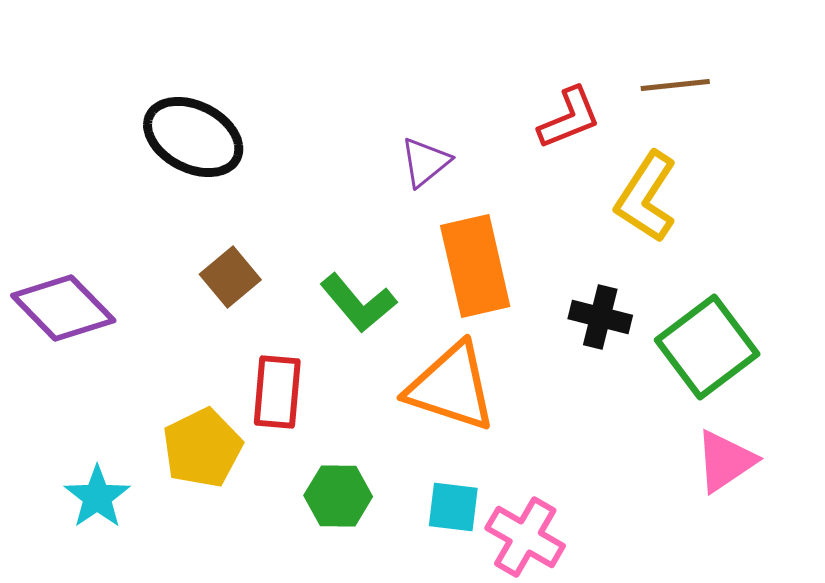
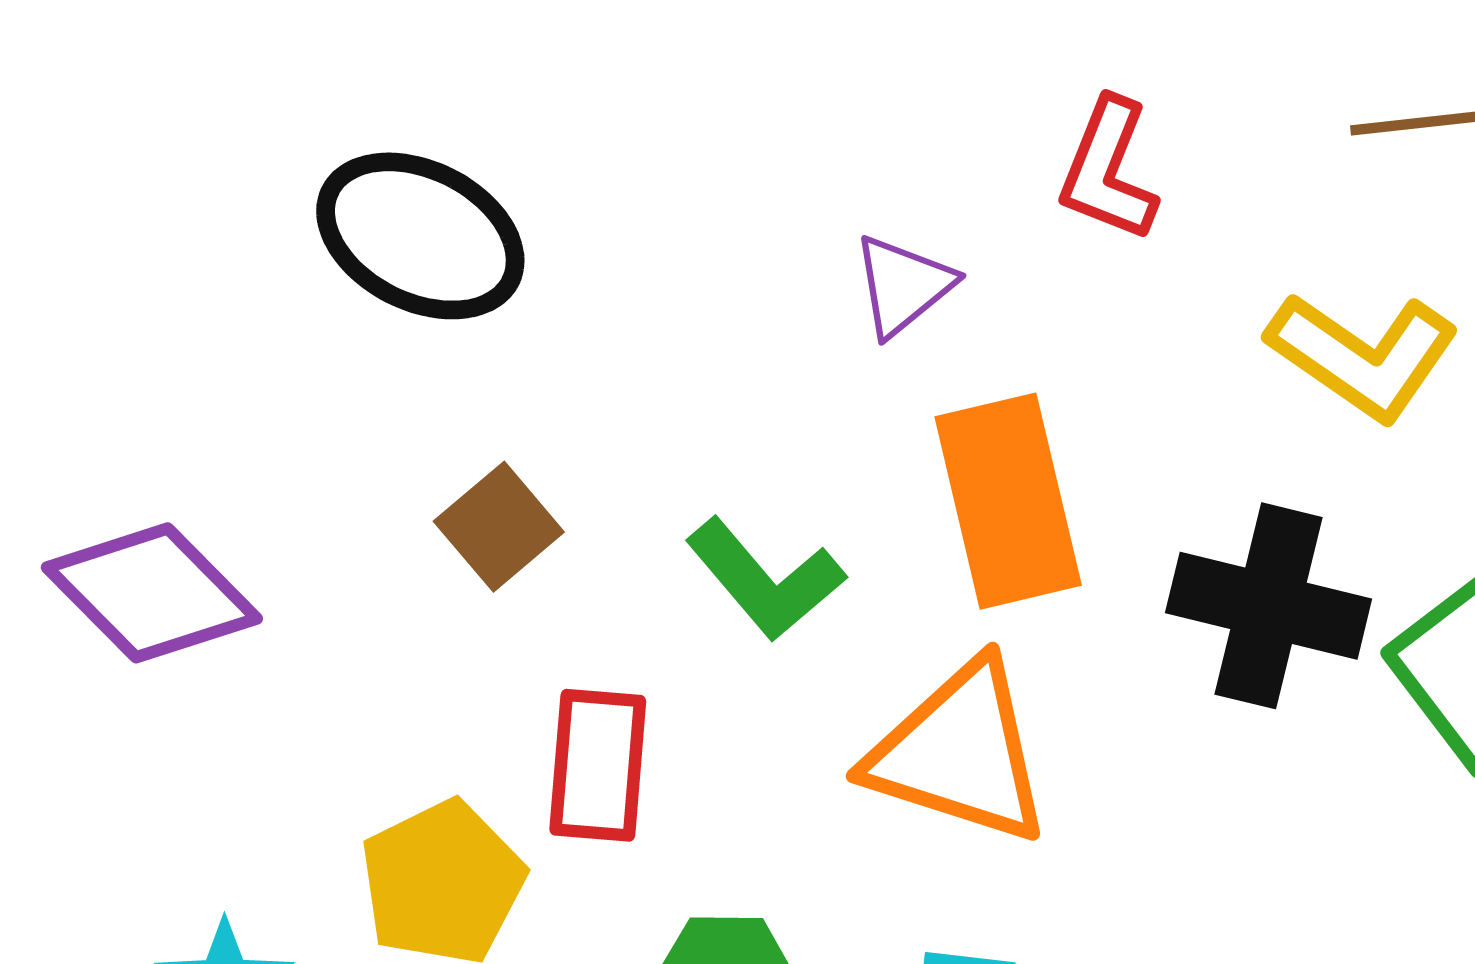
red L-shape: (569, 118) -> (1108, 170), moved, turned 134
yellow L-shape: (646, 197) -> (1363, 356), turned -88
black cross: (600, 317) -> (1269, 606), size x1.5

